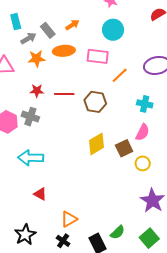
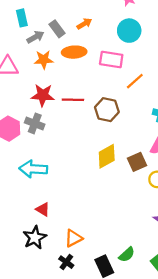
red star: (37, 91) -> (43, 95), size x1.5
black star: (25, 235) -> (35, 238), moved

